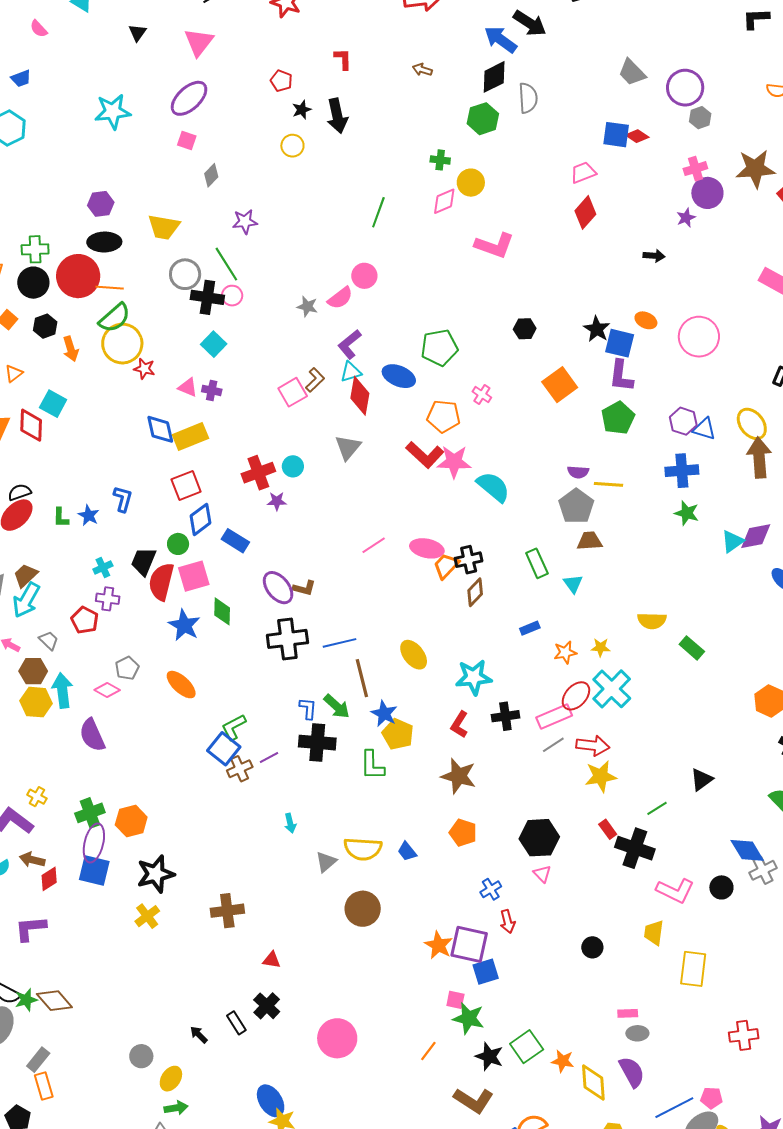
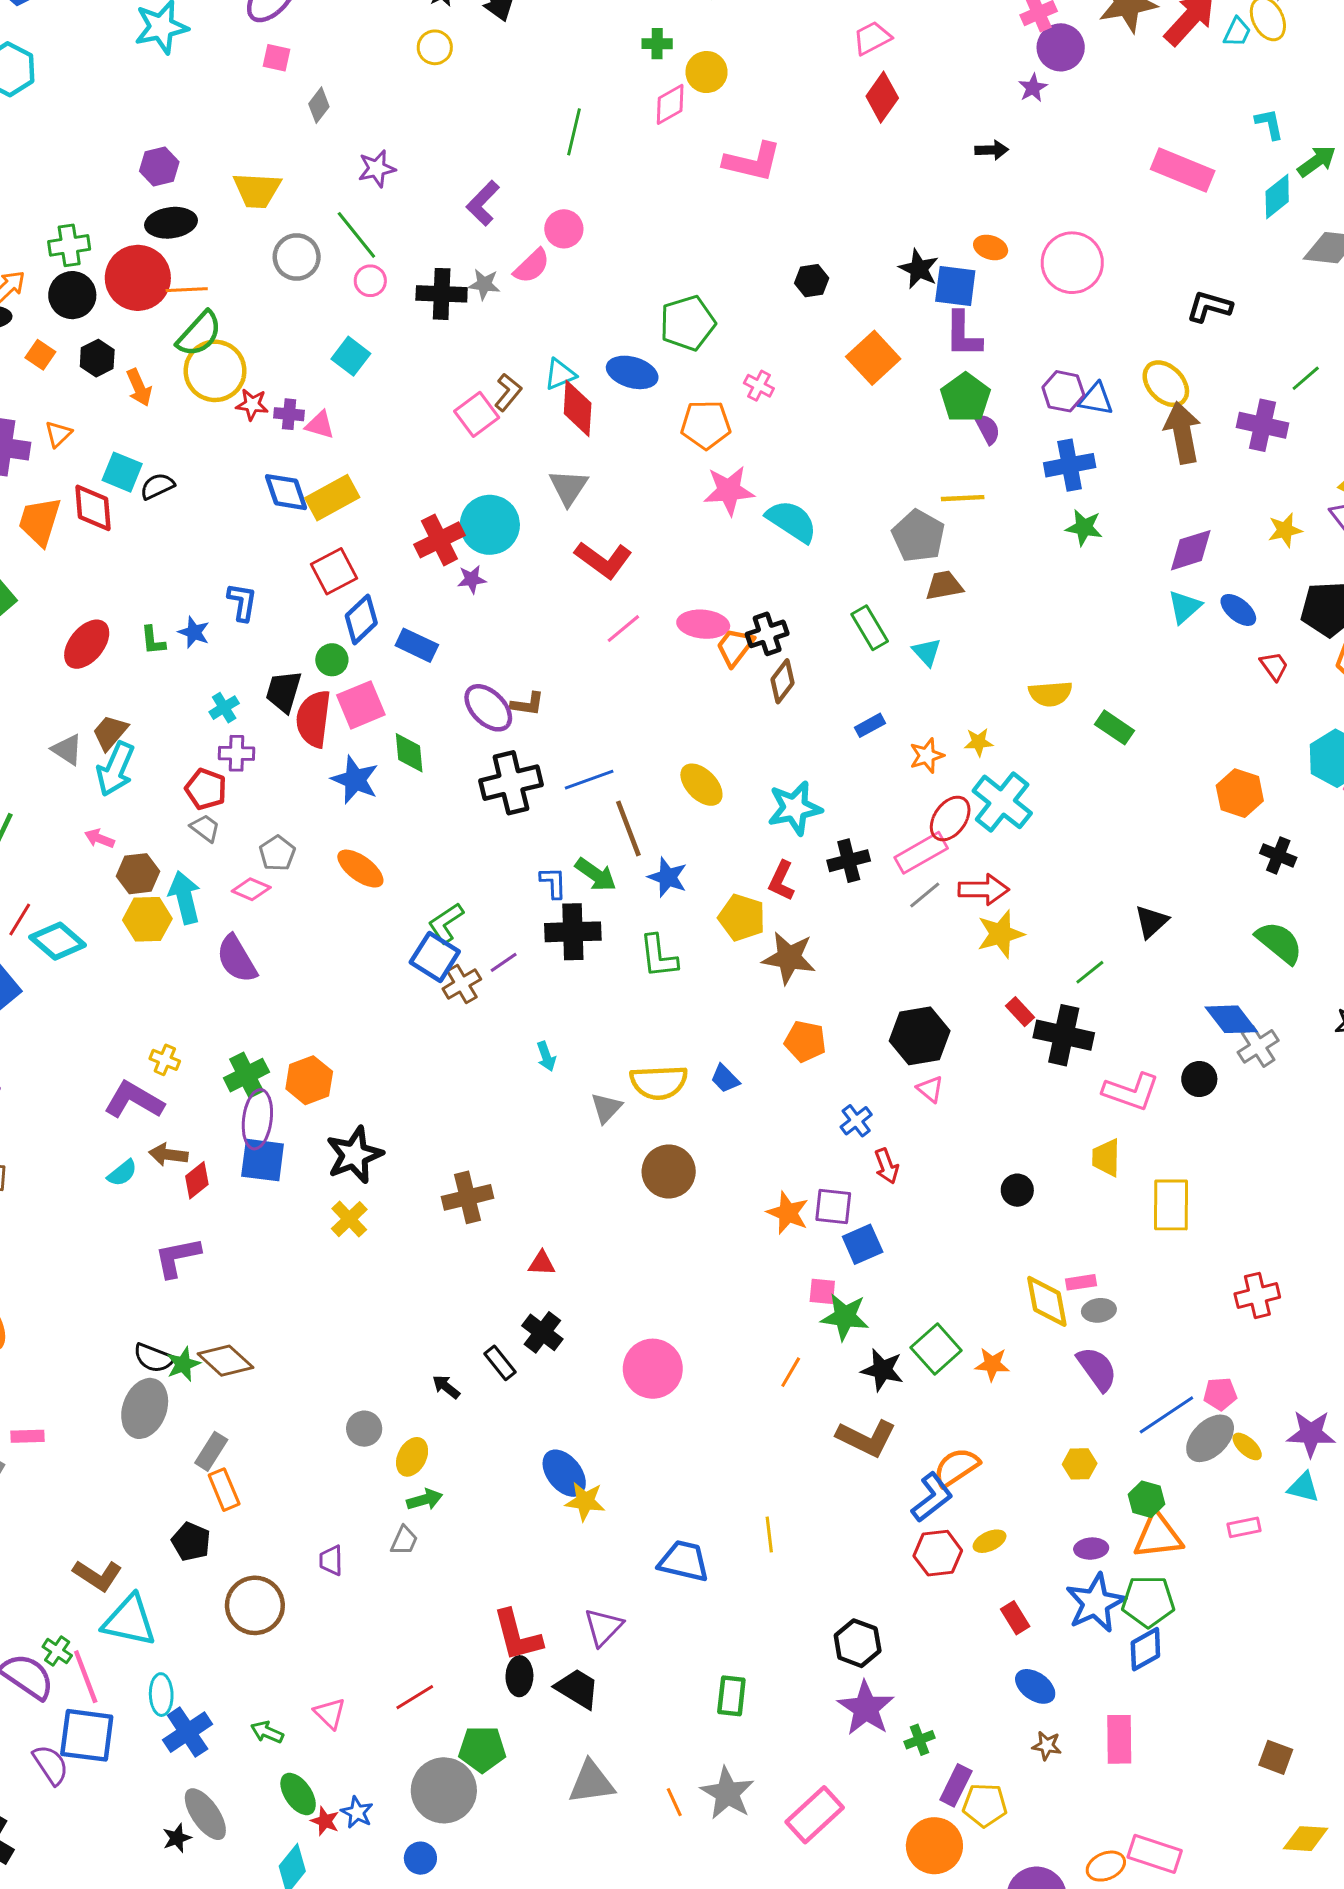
black cross: (207, 297) -> (442, 294), moved
purple L-shape: (350, 344) -> (483, 203), moved
purple cross: (212, 390) -> (289, 414), moved
red L-shape: (425, 455) -> (603, 560), moved
cyan circle: (293, 466) -> (490, 525), size x1.8
purple semicircle: (578, 472) -> (988, 429), moved, turned -115
black semicircle: (20, 492) -> (157, 486), moved
cyan triangle: (733, 541) -> (1184, 607), moved
gray trapezoid: (49, 640) -> (205, 828), moved
yellow pentagon: (398, 734) -> (742, 918), moved
purple square: (469, 944) -> (833, 1206), size x0.7
yellow diamond: (593, 1083) -> (1047, 1301), moved

